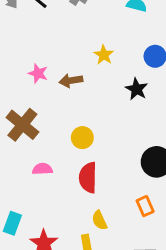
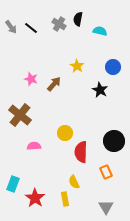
brown arrow: (71, 81) -> (54, 84), turned 140
yellow circle: (82, 138) -> (65, 133), moved
red semicircle: (88, 178) -> (81, 152), moved

